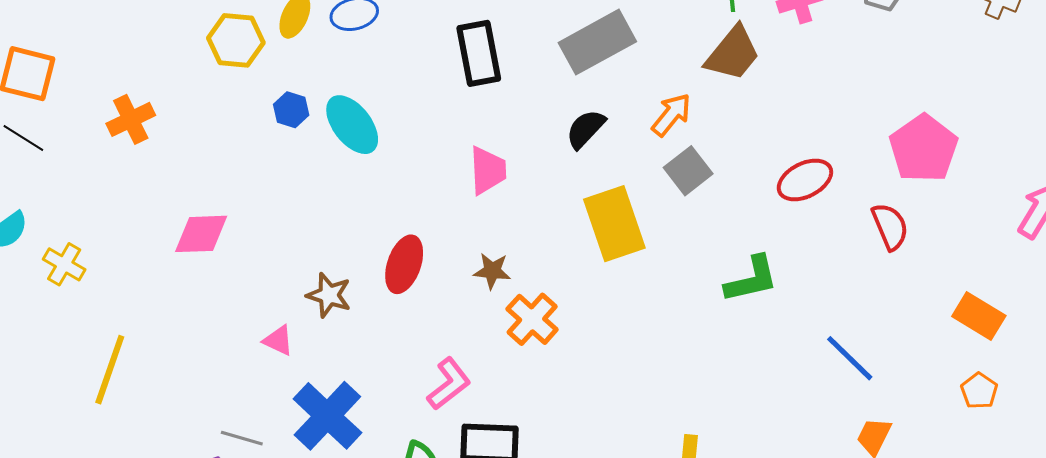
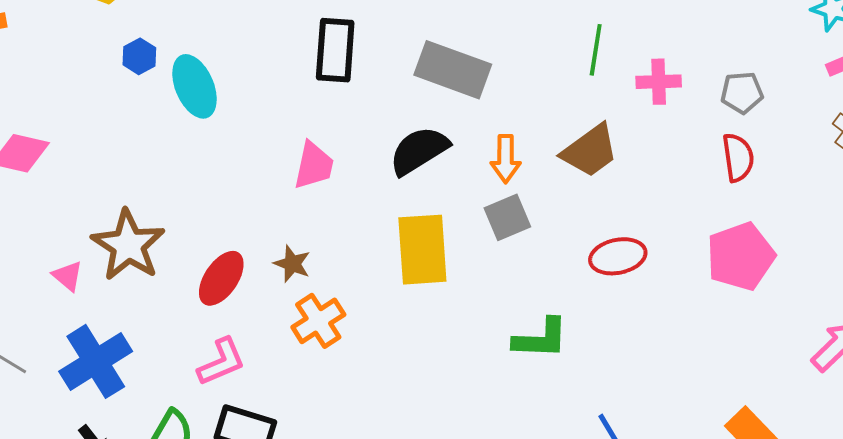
gray rectangle: (597, 42) -> (453, 70), turned 34
brown trapezoid: (733, 54) -> (590, 151), moved
orange arrow: (671, 115) -> (506, 159), turned 126
black semicircle: (586, 129) -> (419, 151), size x1.4
red semicircle: (890, 226) -> (738, 158), moved
red ellipse: (404, 264) -> (221, 278), moved
brown star: (329, 295) -> (128, 245), size x1.6

